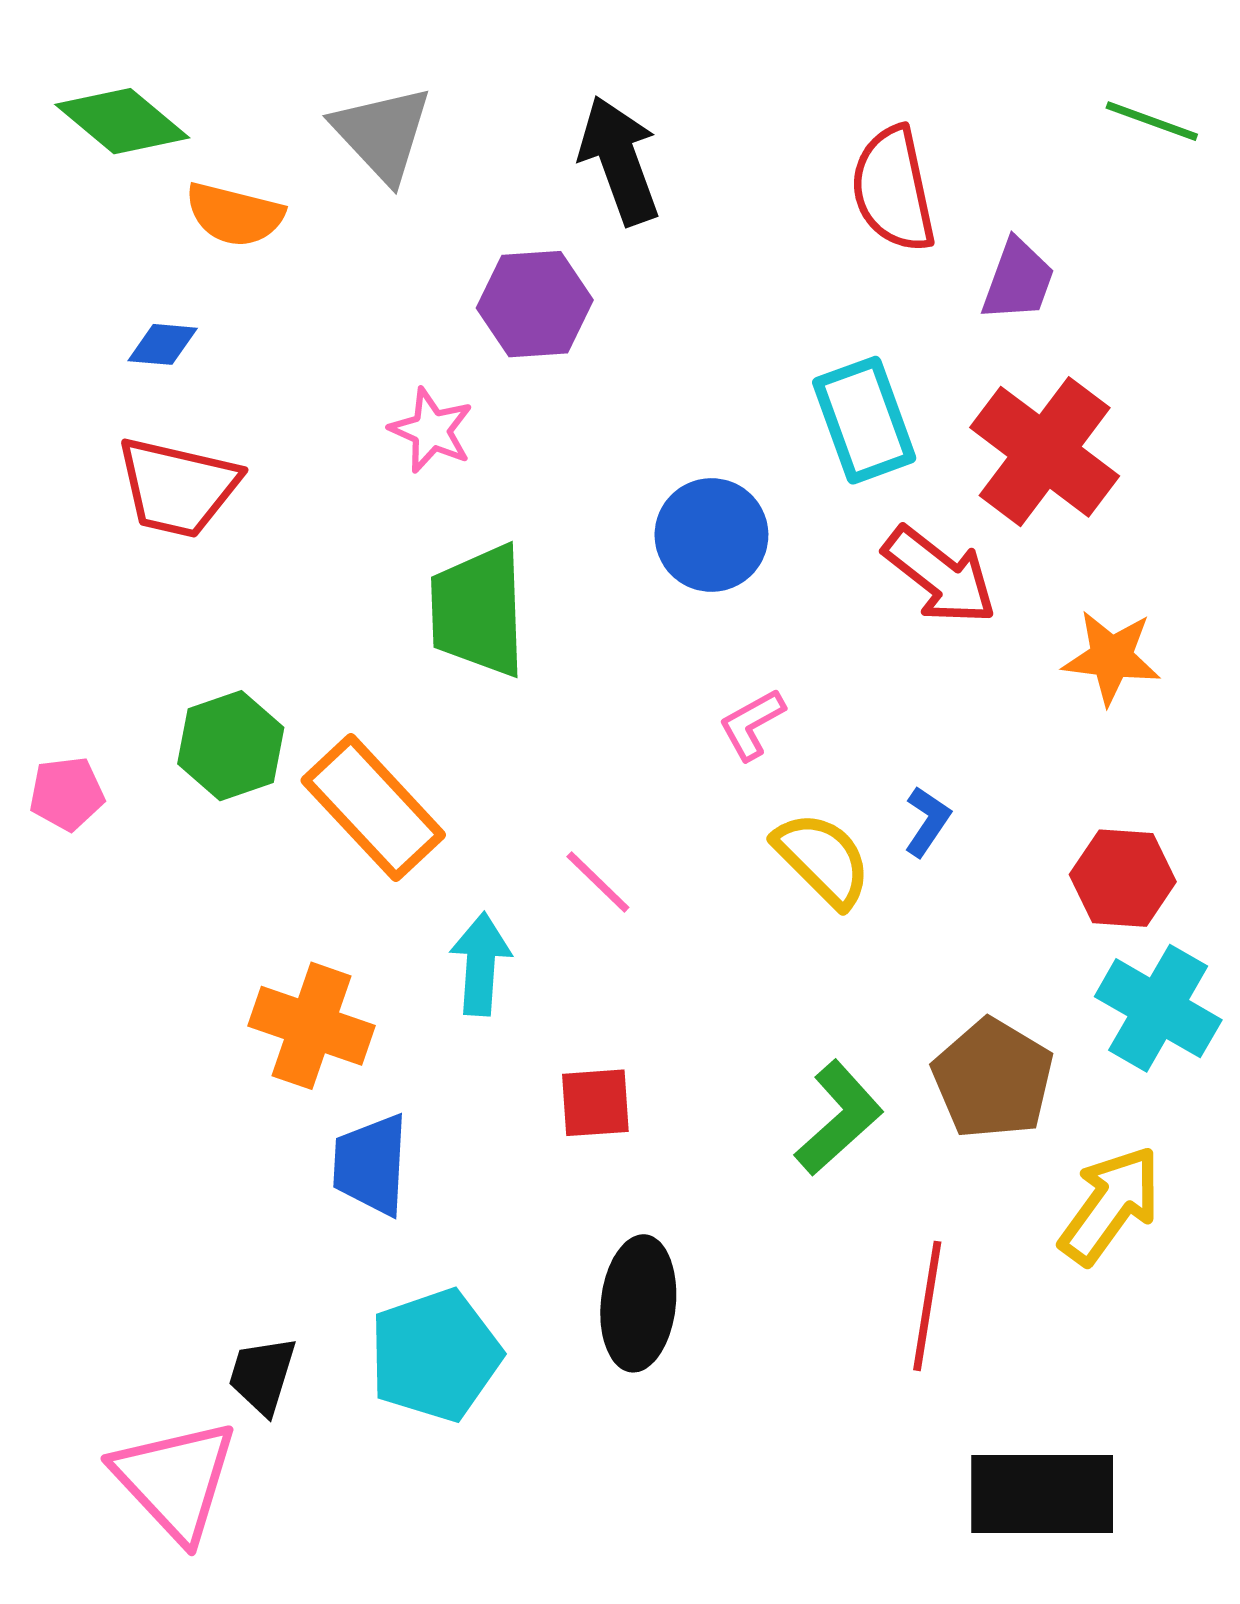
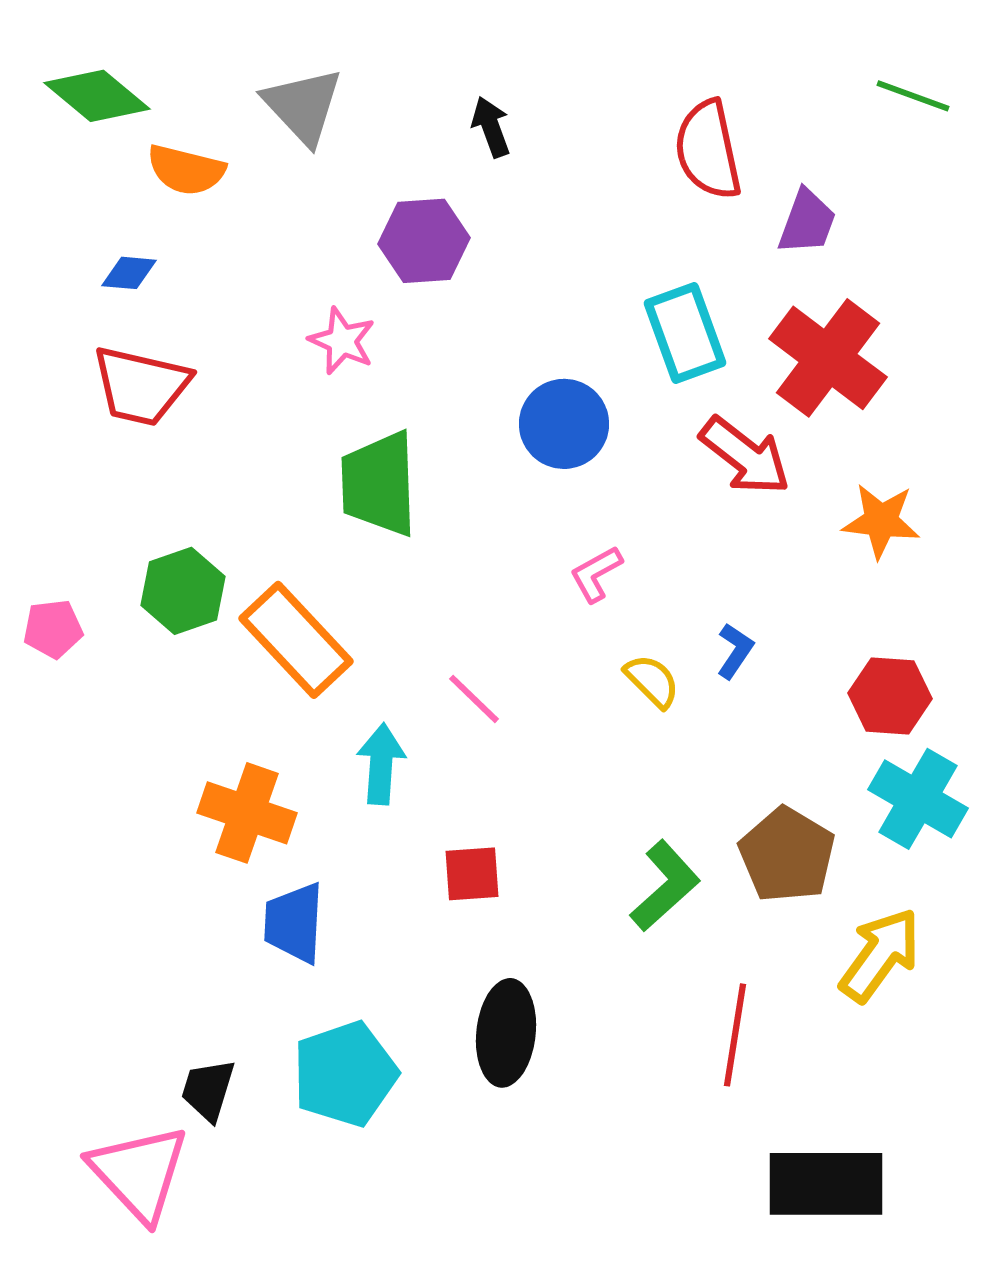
black arrow: (619, 160) -> (491, 127), size x0.6
yellow semicircle: (823, 859) -> (652, 681), size x0.7

